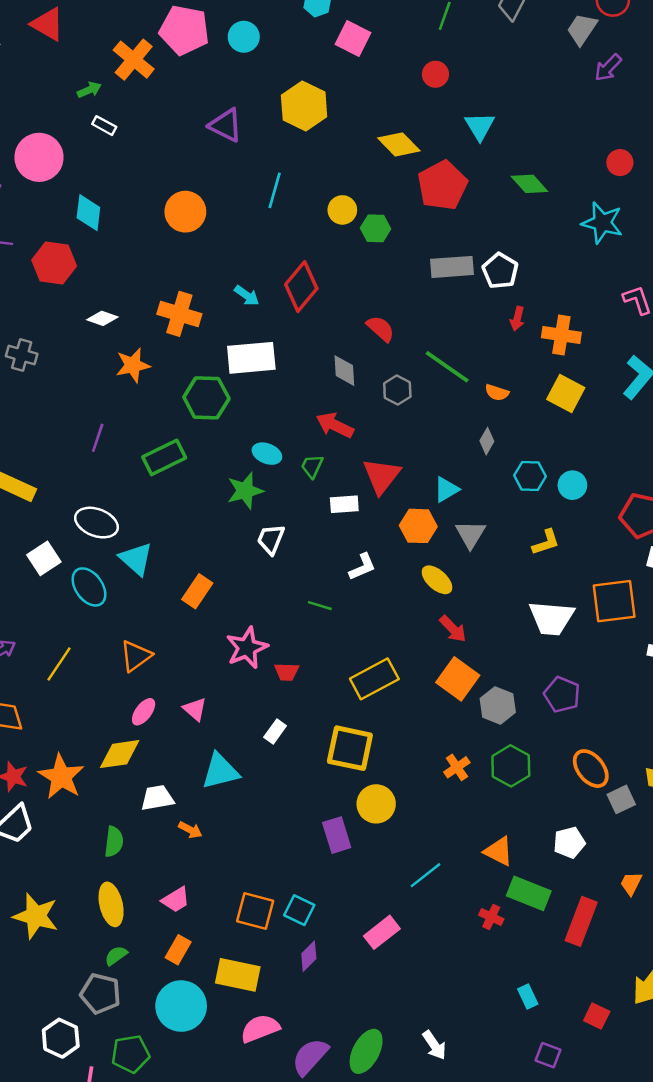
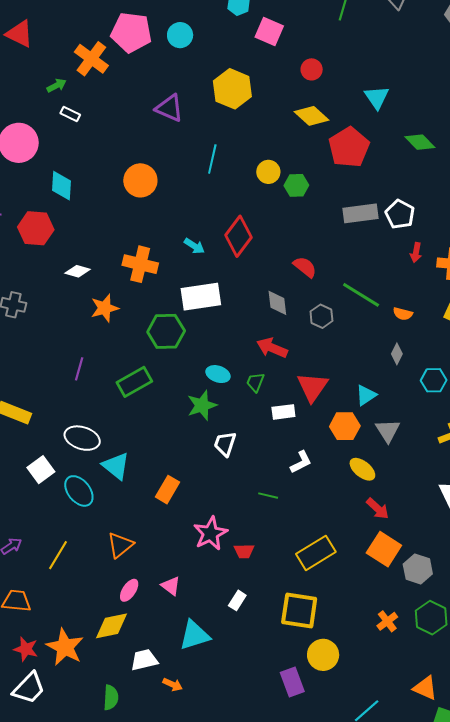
red circle: (435, 74) -> (312, 69), moved

